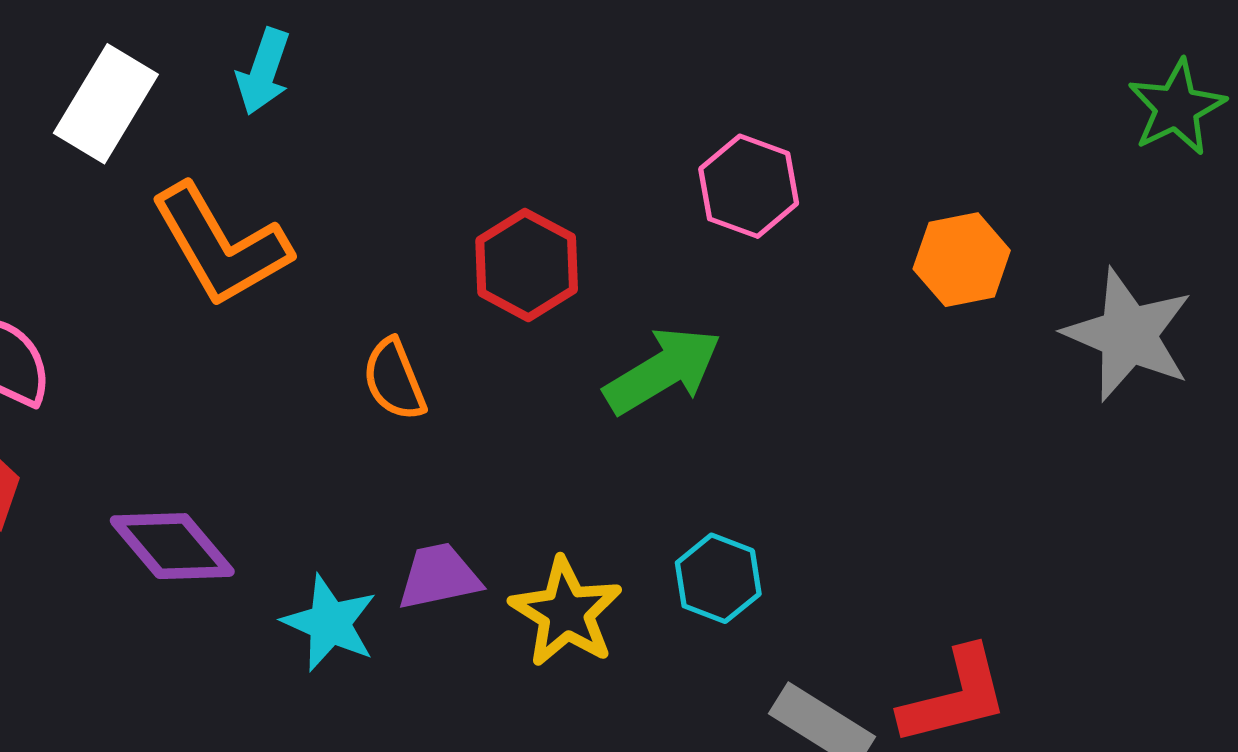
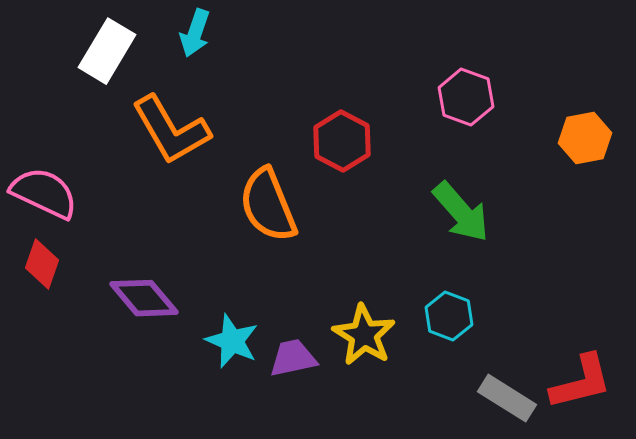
green arrow: (663, 371) -> (461, 212), moved, turned 80
orange semicircle: (394, 380) -> (268, 205), size x1.6
purple trapezoid: (439, 577) -> (293, 358), moved

